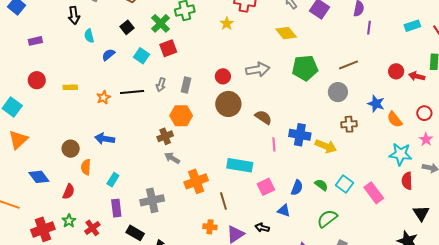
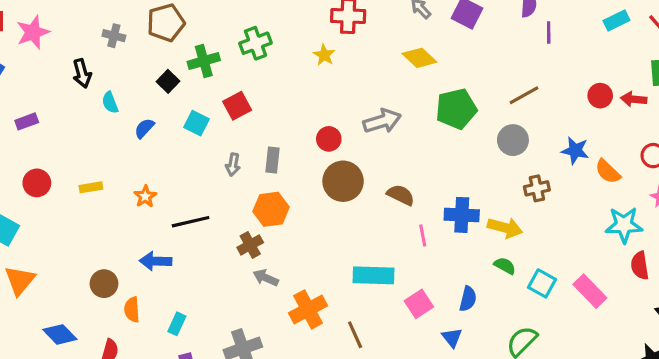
green cross: (161, 23) -> (204, 61), moved, turned 36
black line: (132, 92) -> (191, 222), moved
green semicircle: (321, 185) -> (505, 266), moved
blue triangle: (284, 211) -> (452, 338), turned 40

